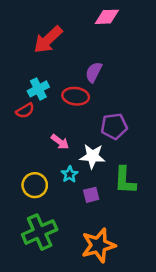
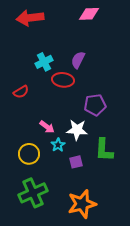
red arrow: (48, 40) -> (30, 18), moved, turned 36
cyan cross: (38, 89) -> (44, 62), moved
pink arrow: (60, 142) -> (47, 127), moved

